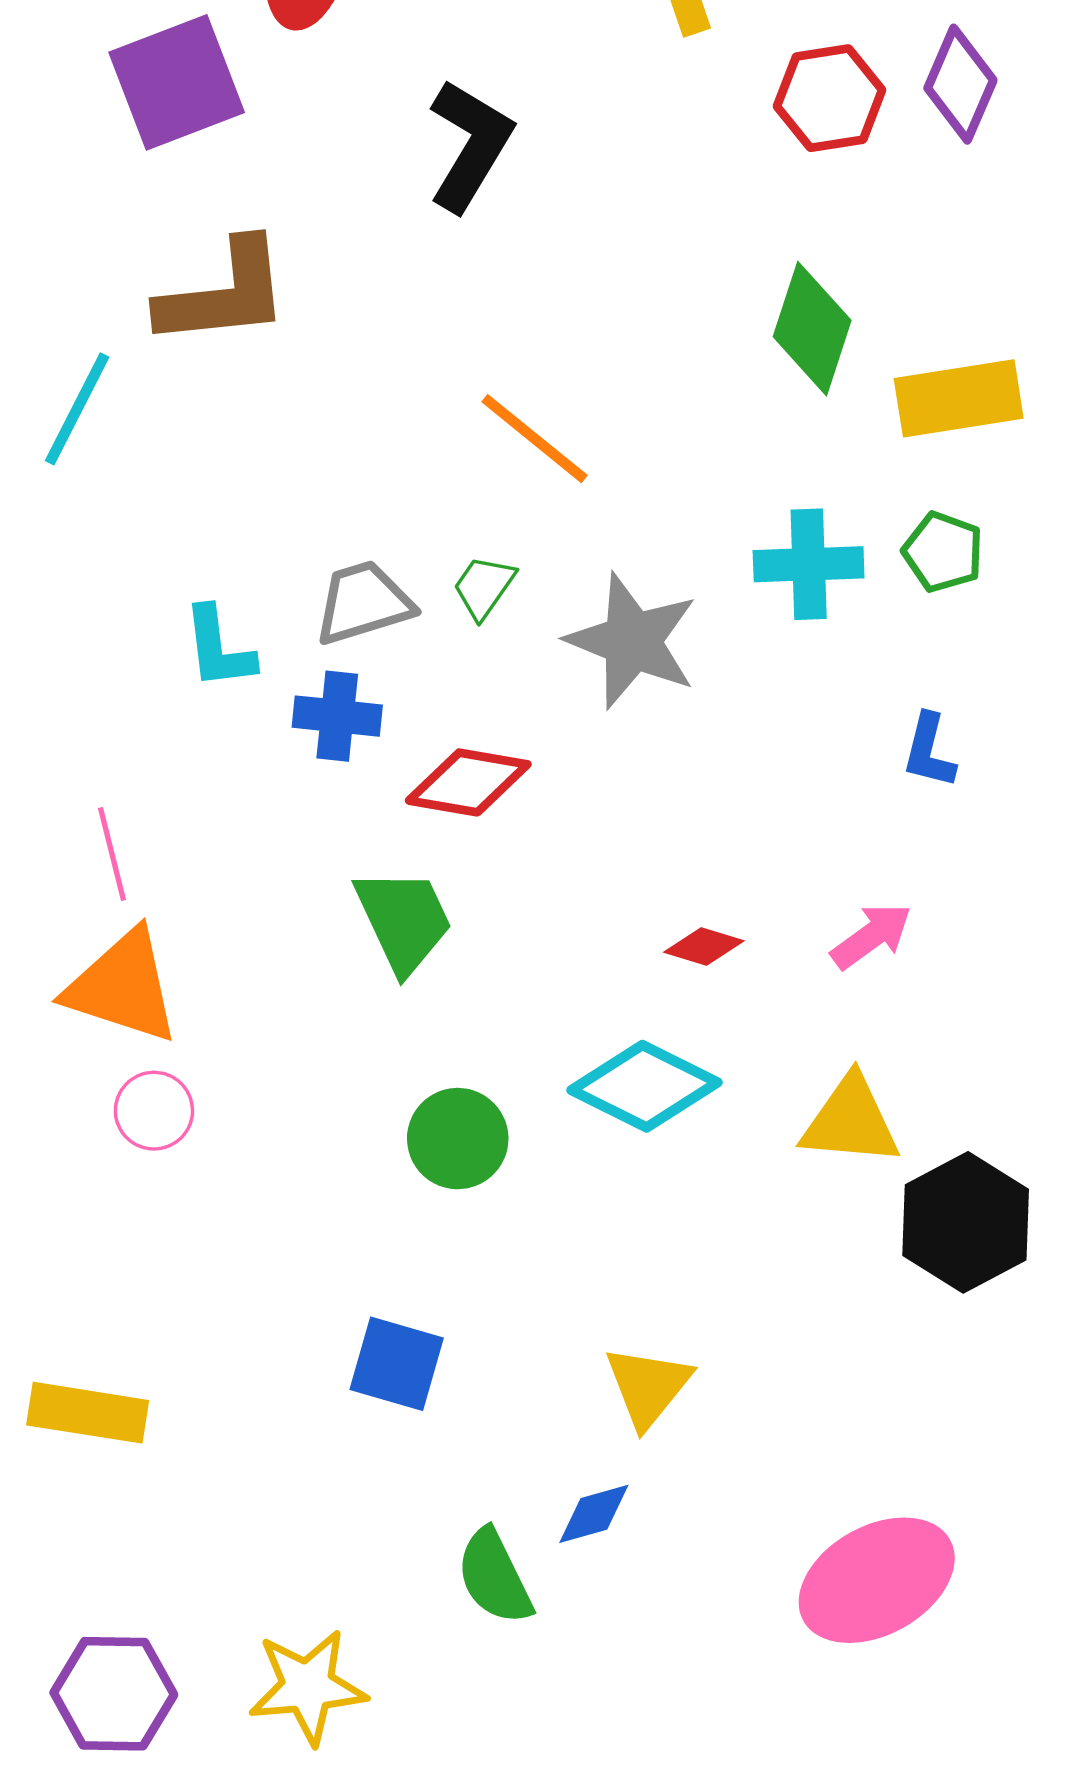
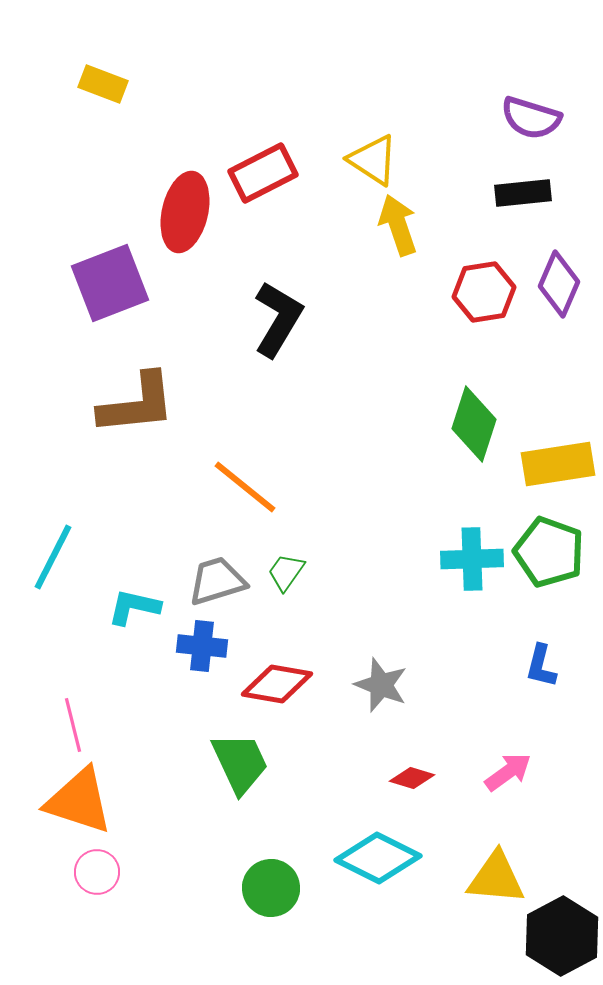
cyan line: (77, 409) -> (53, 557), moved
orange line: (535, 439) -> (245, 487), moved
green pentagon: (943, 552) -> (549, 552), size x1.5
gray star: (632, 641) -> (381, 685), moved, size x0.7
cyan L-shape: (219, 648) -> (134, 607), turned 110

